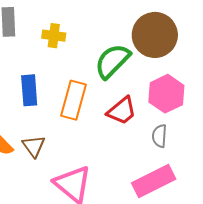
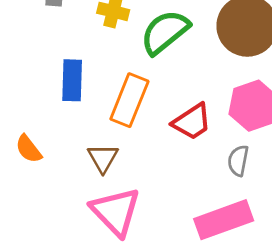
green semicircle: (112, 61) -> (165, 32), moved
brown triangle: (34, 146) -> (103, 158), moved

